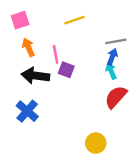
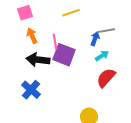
blue arrow: (112, 57) -> (95, 39), moved
purple square: (66, 70) -> (64, 55), size x1.6
cyan arrow: (111, 71) -> (102, 56), turned 80

